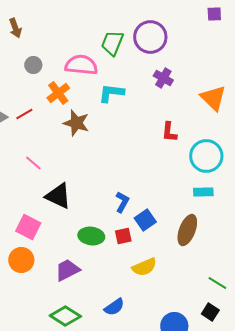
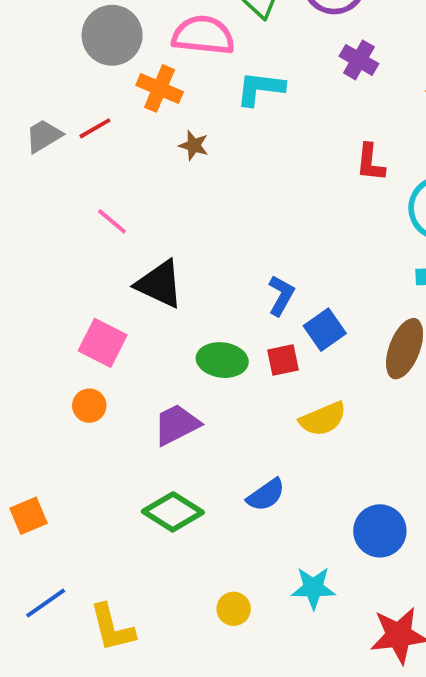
gray circle: (33, 65) -> (112, 35), size x1.8
orange cross: (58, 93) -> (160, 88), turned -30
brown star: (76, 123) -> (194, 145), size x0.6
orange circle: (21, 260) -> (89, 406), size x0.7

